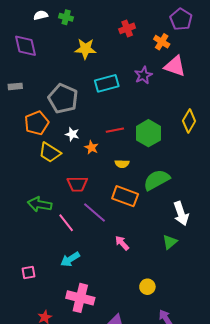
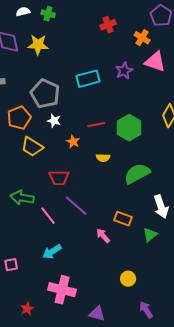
yellow star: (85, 49) -> (38, 45), moved
white star: (72, 134) -> (54, 121), moved
orange rectangle: (125, 196) -> (123, 219), moved, size x0.7

